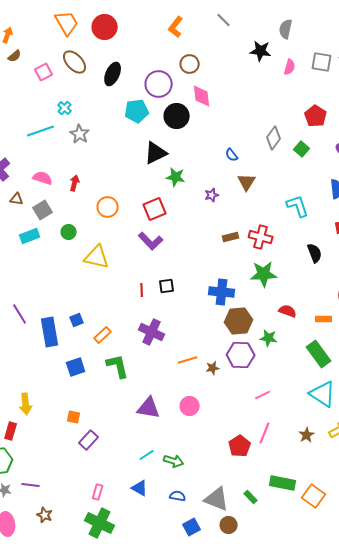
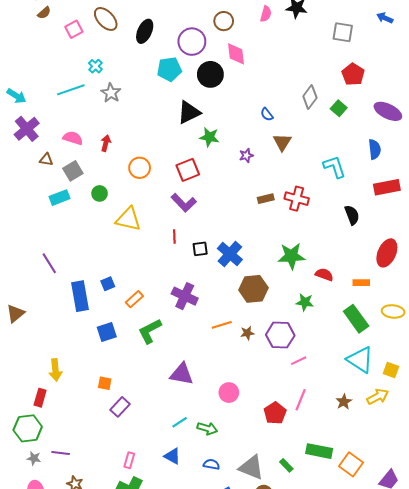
gray square: (322, 62) -> (343, 32), moved
pink semicircle: (290, 67) -> (266, 14), moved
green star: (264, 274) -> (291, 256), moved
red line: (142, 290) -> (174, 237), moved
blue cross: (222, 292) -> (230, 254), moved, turned 35
purple line: (20, 314) -> (49, 263), moved
brown hexagon: (239, 321) -> (253, 289), moved
purple hexagon: (241, 355) -> (280, 335), moved
green L-shape: (118, 366) -> (150, 331), turned -104
pink circle: (190, 406) -> (229, 393), moved

